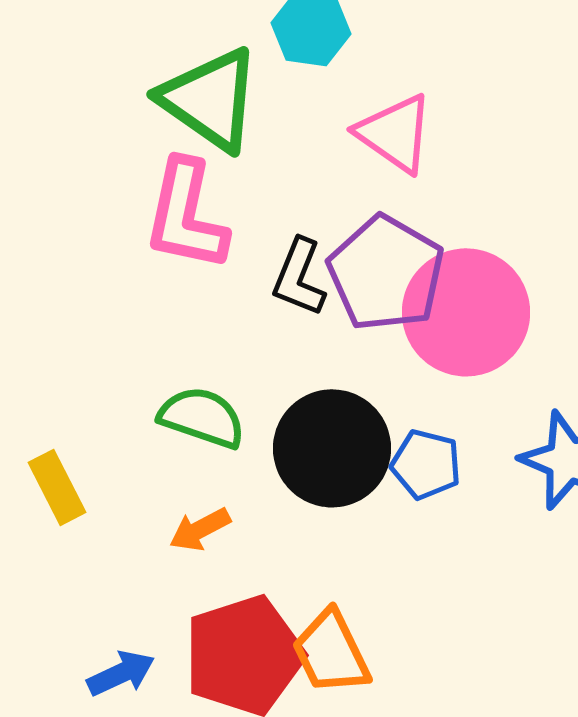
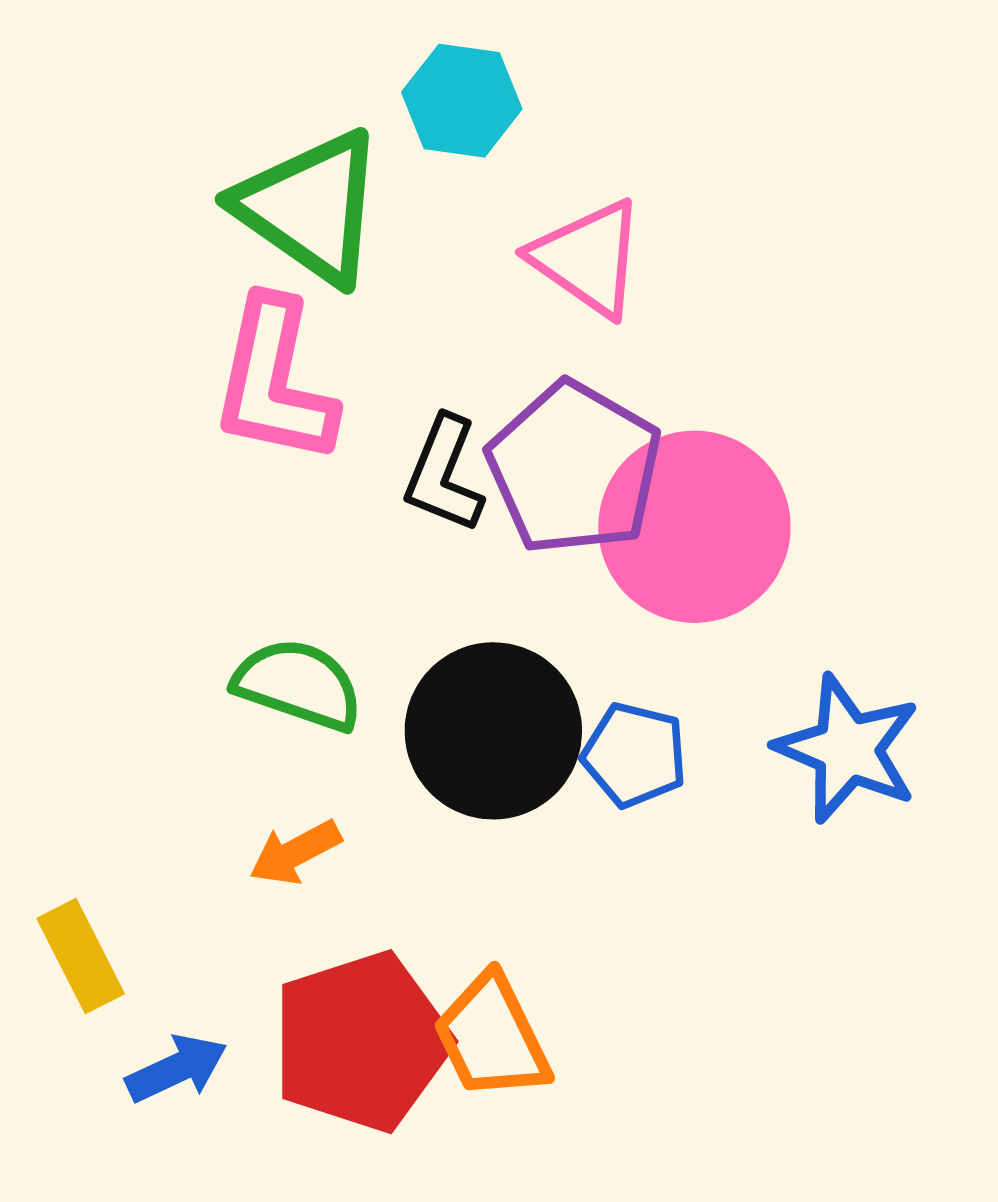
yellow rectangle: (57, 487) -> (81, 956), moved

